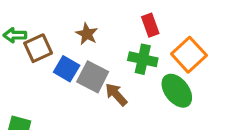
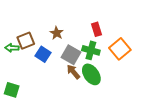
green arrow: (15, 35) -> (12, 48), moved
gray square: (93, 77) -> (71, 55), moved
green ellipse: (177, 91) -> (91, 74), moved

